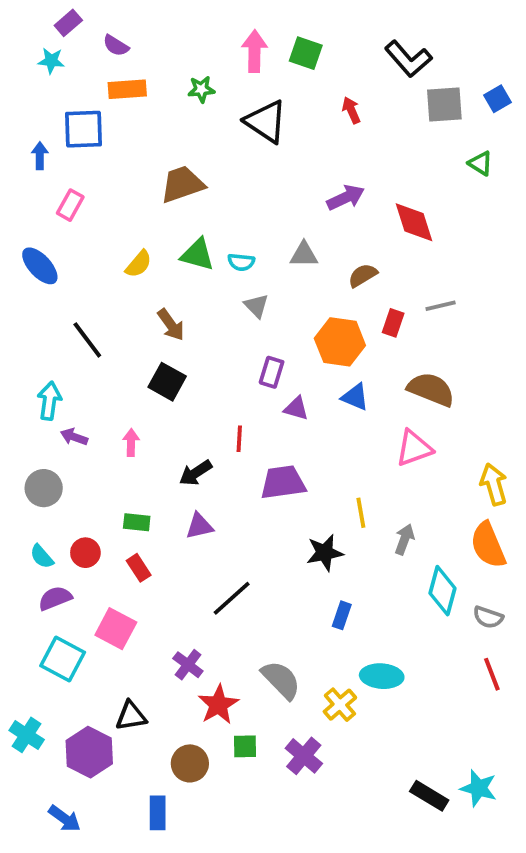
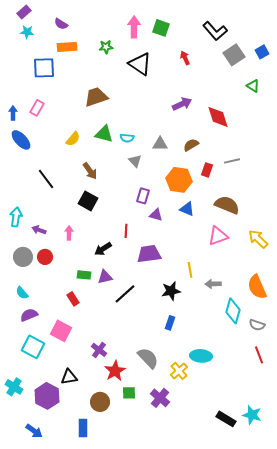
purple rectangle: (68, 23) -> (24, 12), moved
gray square: (444, 104) -> (234, 55), turned -30
blue arrow: (40, 156) -> (13, 113), moved
gray triangle: (304, 254) -> (160, 144), moved
cyan arrow: (49, 401) -> (16, 217), moved
yellow arrow: (494, 484) -> (258, 239), moved, turned -30
green rectangle: (137, 522) -> (84, 275), moved
gray arrow: (404, 539) -> (213, 284), turned -112
red circle: (85, 553) -> (45, 257), moved
black line: (232, 598) -> (125, 294), moved
blue rectangle: (342, 615) -> (170, 323), moved

